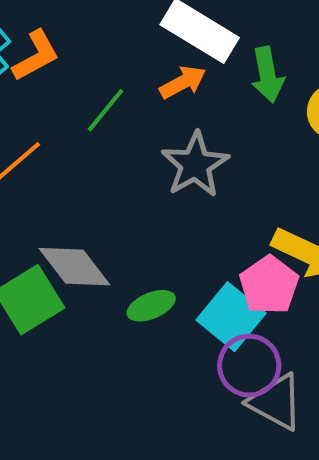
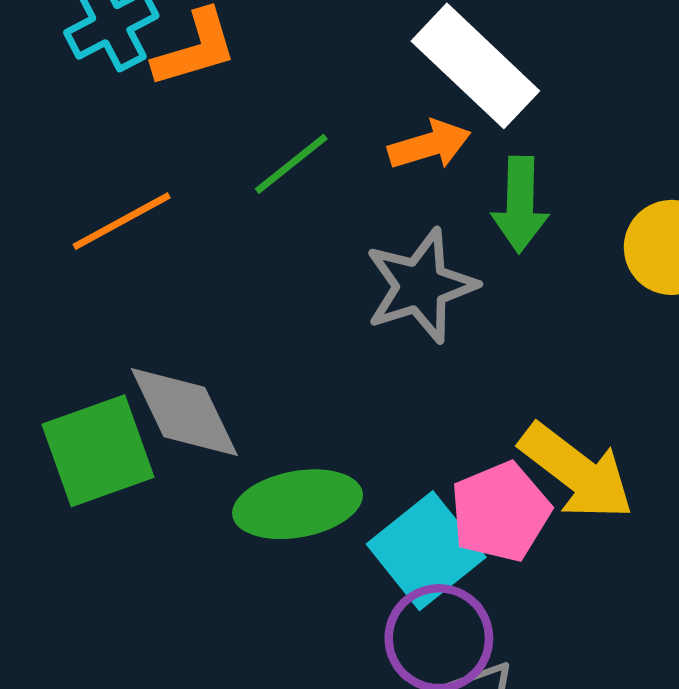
green arrow: (267, 75) -> (520, 205), moved
green ellipse: (151, 306) -> (298, 504), size x1.5

